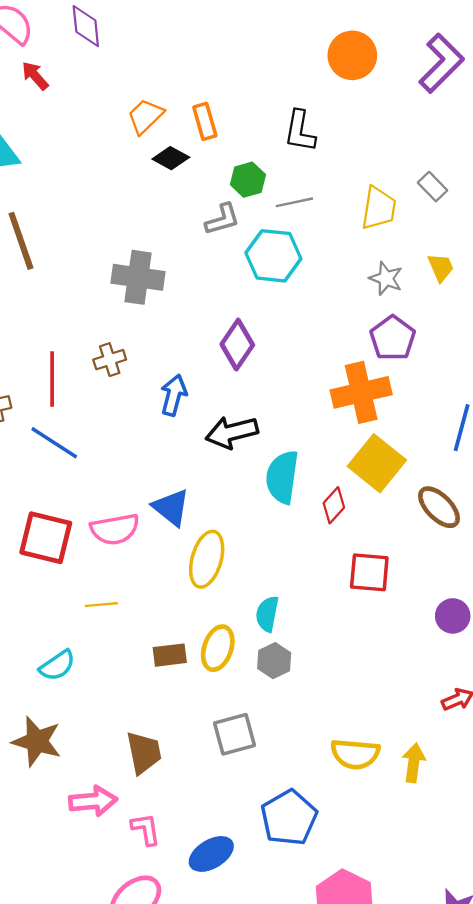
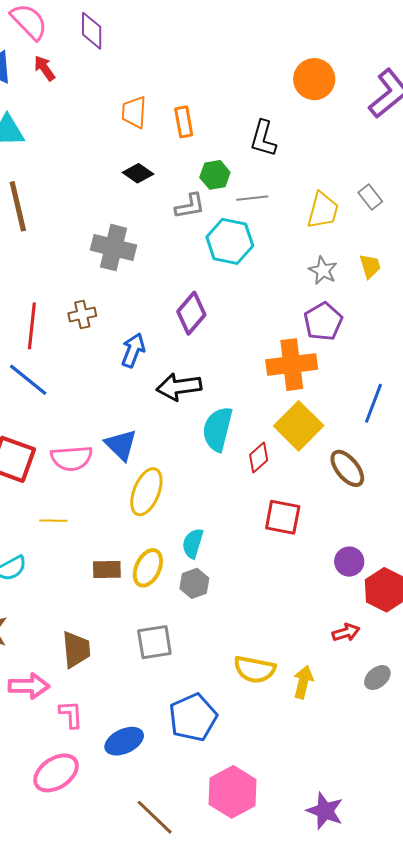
orange trapezoid: (145, 116) -> (134, 112), turned -48
black diamond: (171, 158) -> (138, 173), moved

